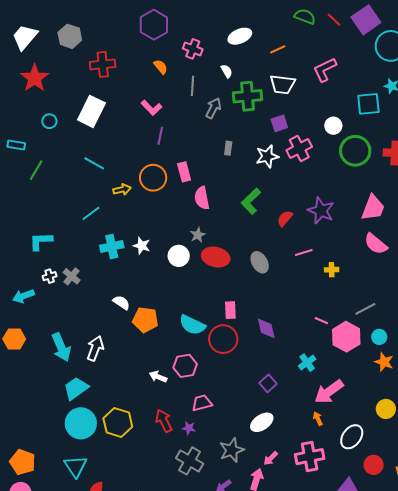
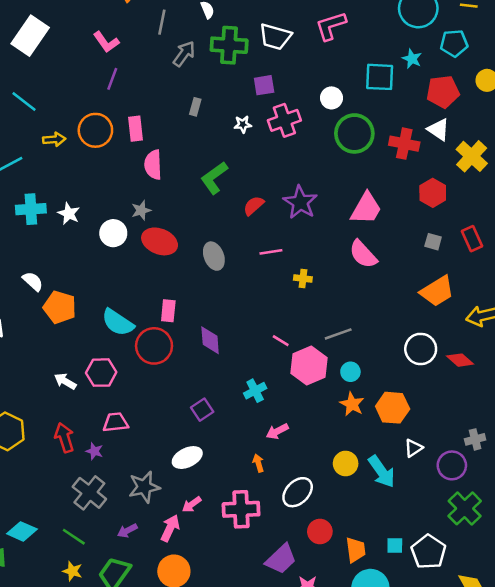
white star: (267, 156) -> (243, 124), size x0.6
pink arrow: (329, 392) -> (277, 431), size x0.6

